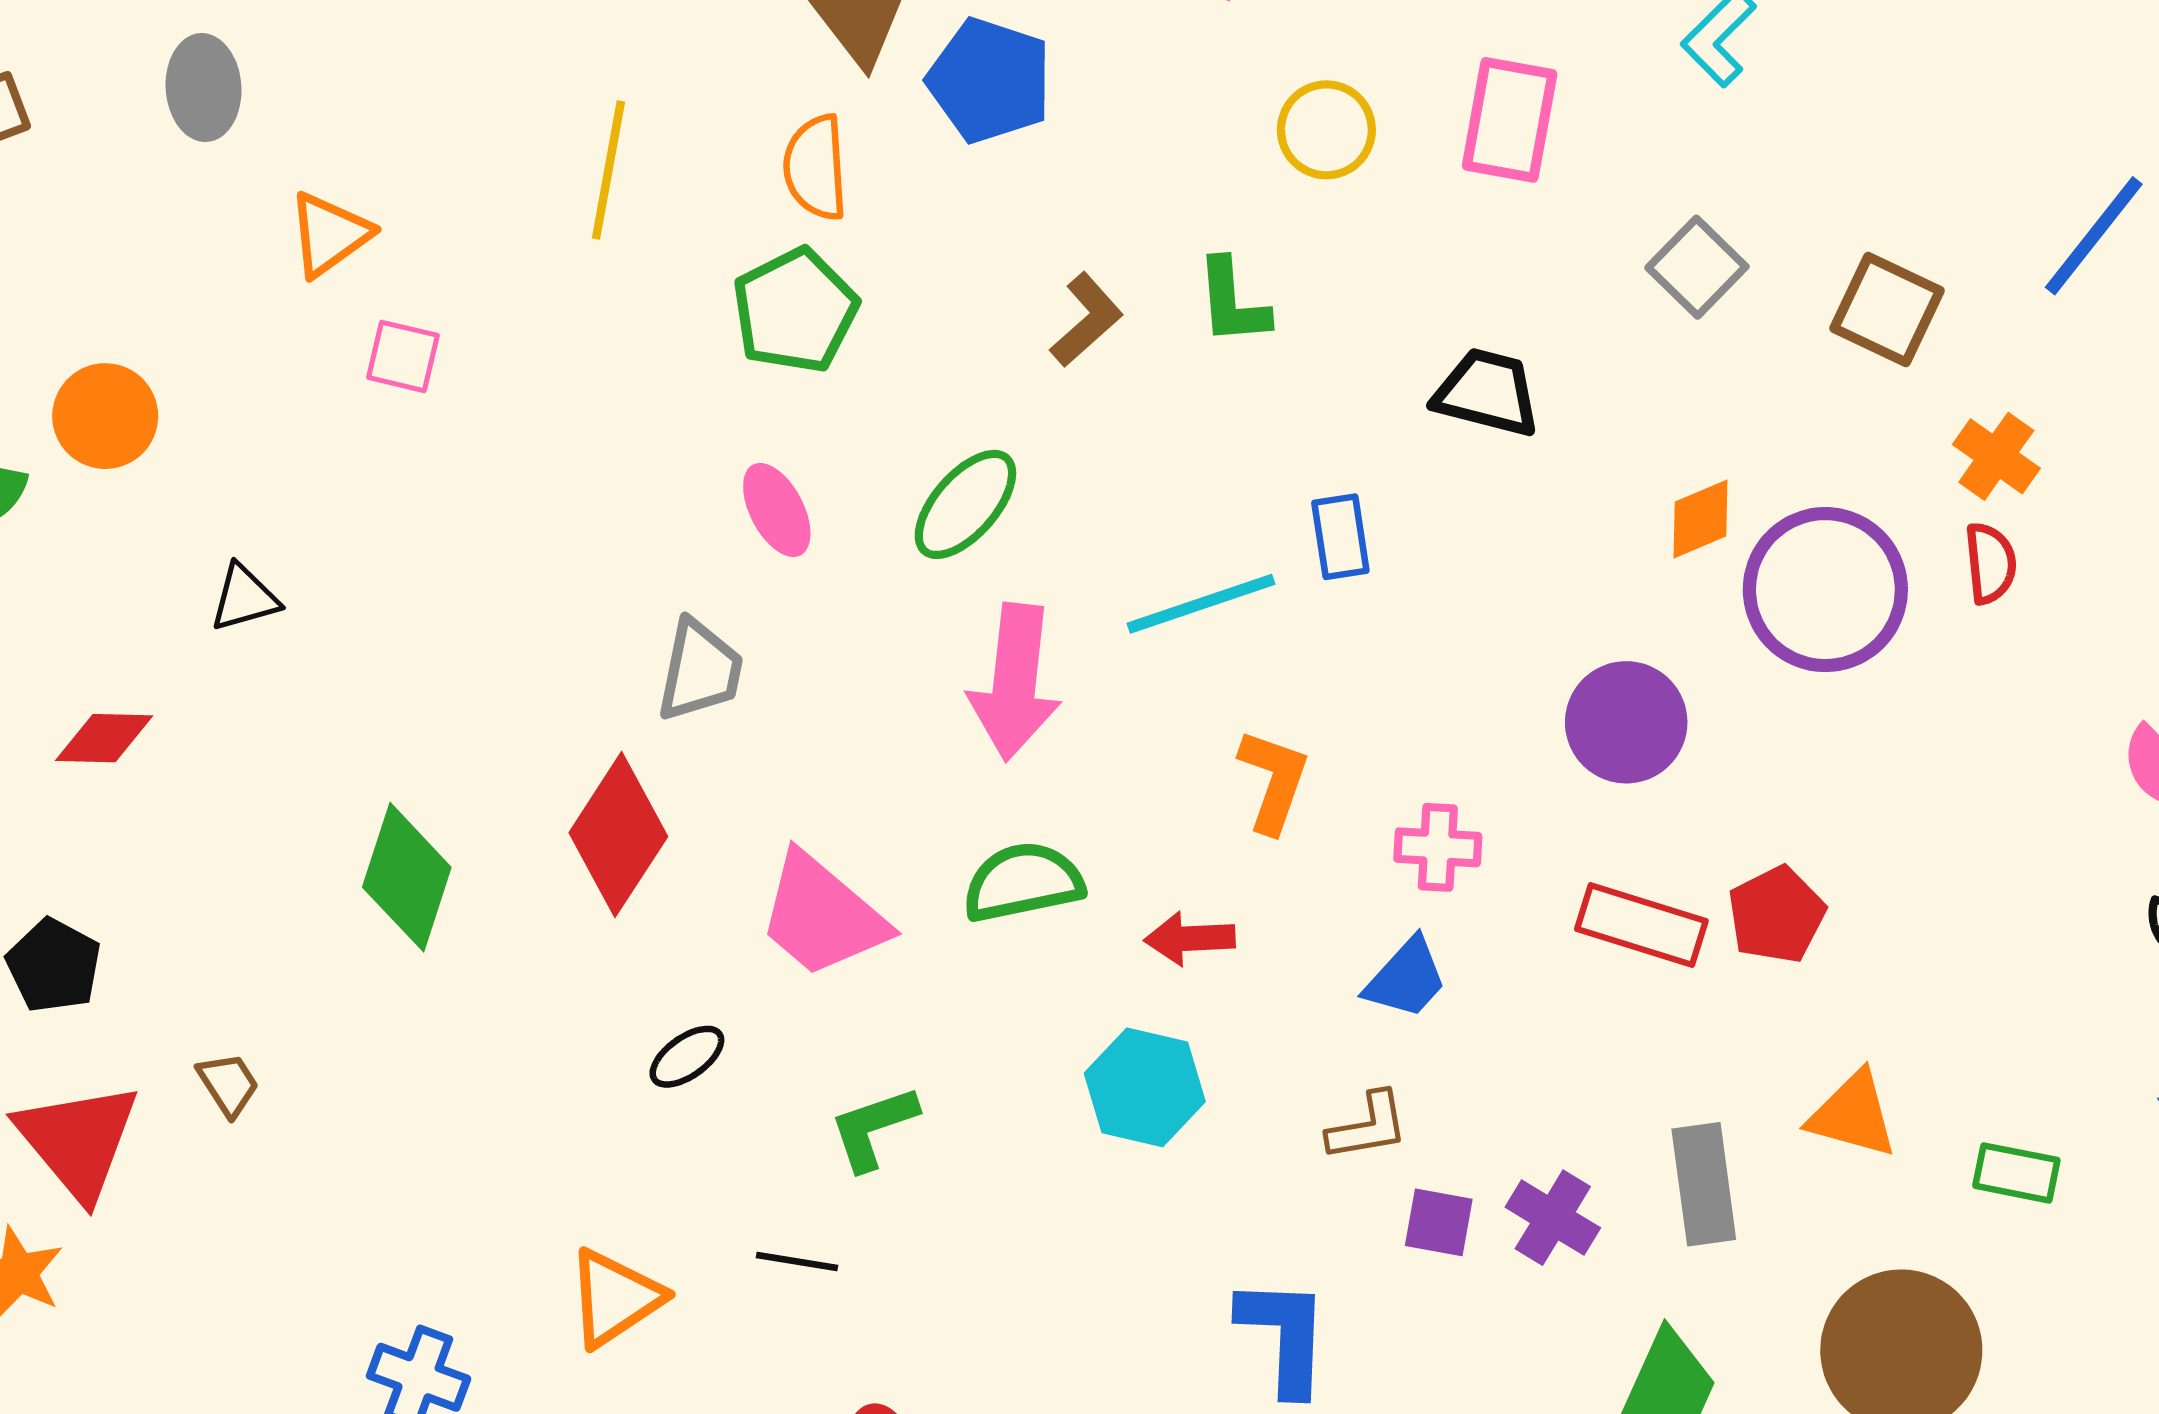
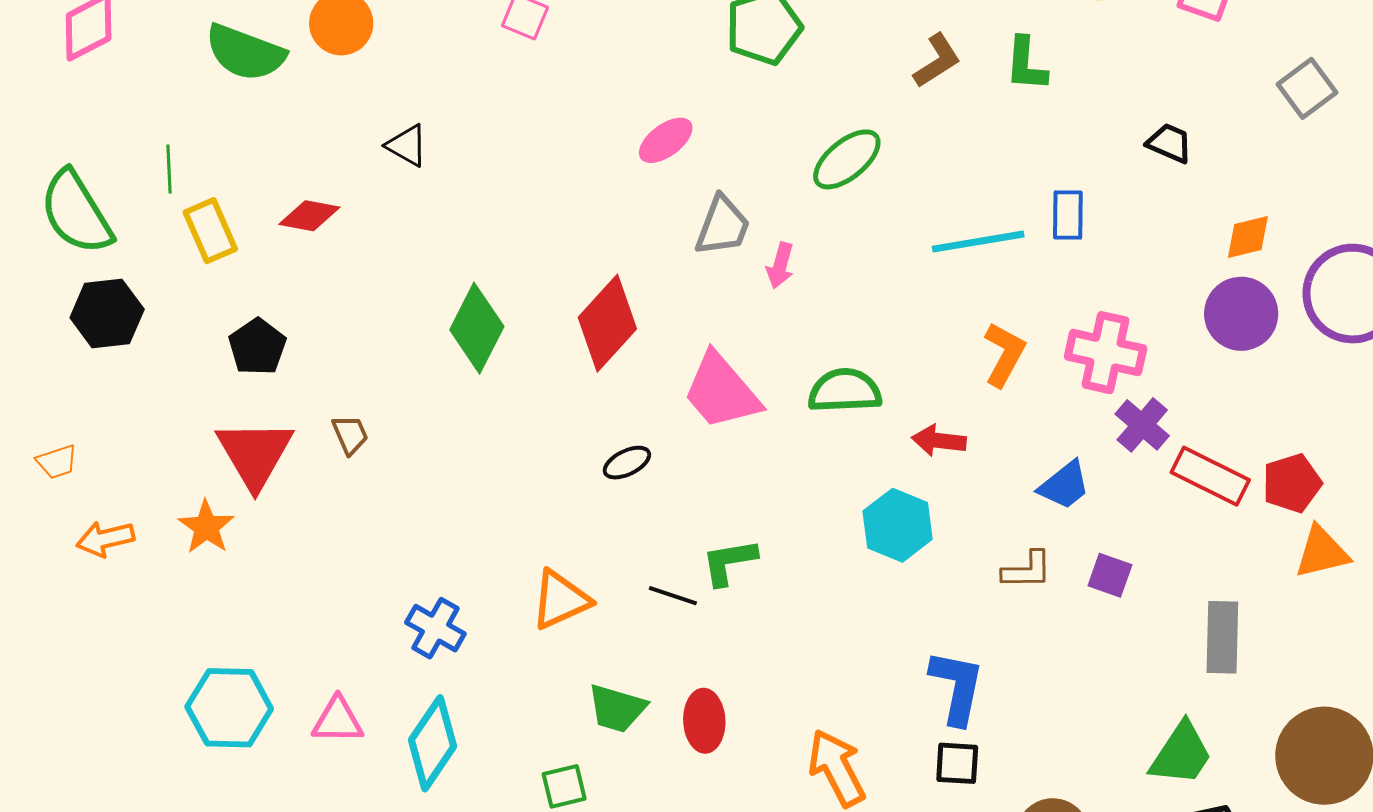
black trapezoid: (1487, 393) -> (1169, 143), size x0.7
pink ellipse: (777, 510) -> (666, 140), moved, turned 72
orange diamond: (1700, 519) -> (1248, 237), moved
black triangle: (245, 598) -> (407, 146), turned 36
gray trapezoid: (700, 670) -> (723, 226), moved
pink arrow: (1015, 682) -> (780, 266), moved, size x0.5
purple circle: (1626, 722) -> (1241, 314), moved
pink cross: (1438, 847) -> (1106, 353), moved, size x1.5
orange triangle: (1853, 1115) -> (1322, 552), moved, turned -38
green L-shape: (873, 1128) -> (729, 562), moved
purple cross: (1553, 1218) -> (1142, 425), moved
purple square: (1439, 1222) -> (1110, 575), moved

